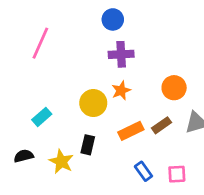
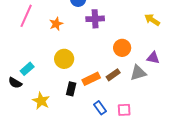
purple cross: (121, 54) -> (95, 19), moved
orange star: (121, 90) -> (56, 24), moved
black rectangle: (88, 145) -> (71, 89), moved
black semicircle: (24, 156) -> (15, 83), moved, turned -136

